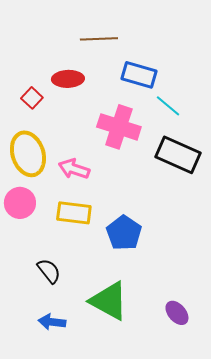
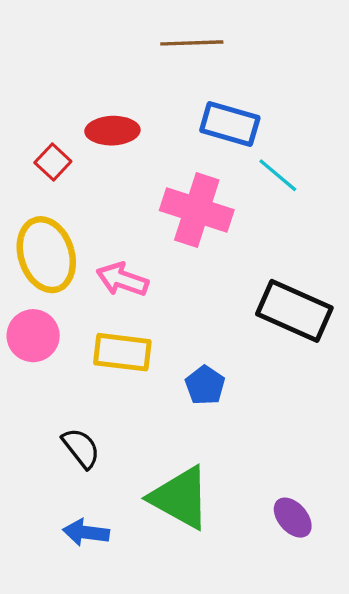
brown line: (99, 39) -> (192, 43), moved
black rectangle: (178, 155) -> (294, 311), moved
blue pentagon: (124, 233) -> (205, 385), size x0.7

